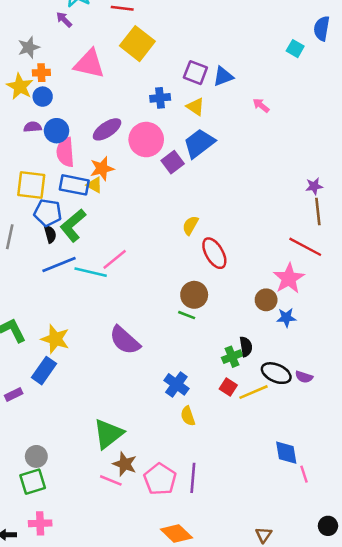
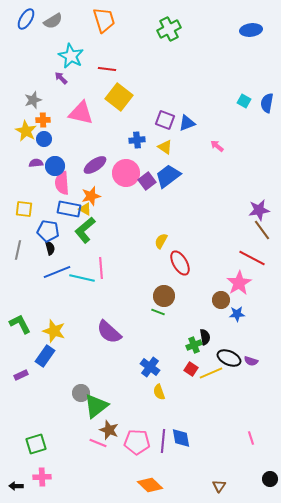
blue semicircle: (322, 28) -> (267, 103), moved
purple square: (173, 162) -> (147, 181), moved
yellow square: (31, 185) -> (24, 209), moved, size x0.7
purple star: (314, 186) -> (259, 210), size x1.5
brown line: (318, 211) -> (262, 230), turned -30
green L-shape: (73, 225) -> (85, 230), moved
pink line: (115, 259) -> (101, 268), turned -55
blue diamond: (286, 453) -> (181, 438), moved
gray circle: (36, 456) -> (81, 393), moved
pink pentagon: (160, 479) -> (137, 442), turned -30

